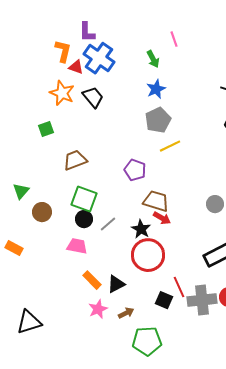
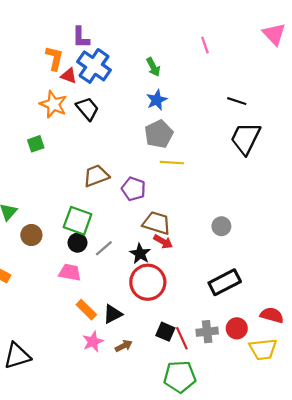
pink line: (174, 39) -> (205, 45), moved
yellow line: (170, 146) -> (172, 163), turned 30
brown trapezoid: (75, 160) -> (96, 176), moved
red line: (179, 287) -> (182, 338), moved
gray cross: (202, 300) -> (207, 332), size x0.7
green pentagon: (147, 341) -> (180, 377), moved

